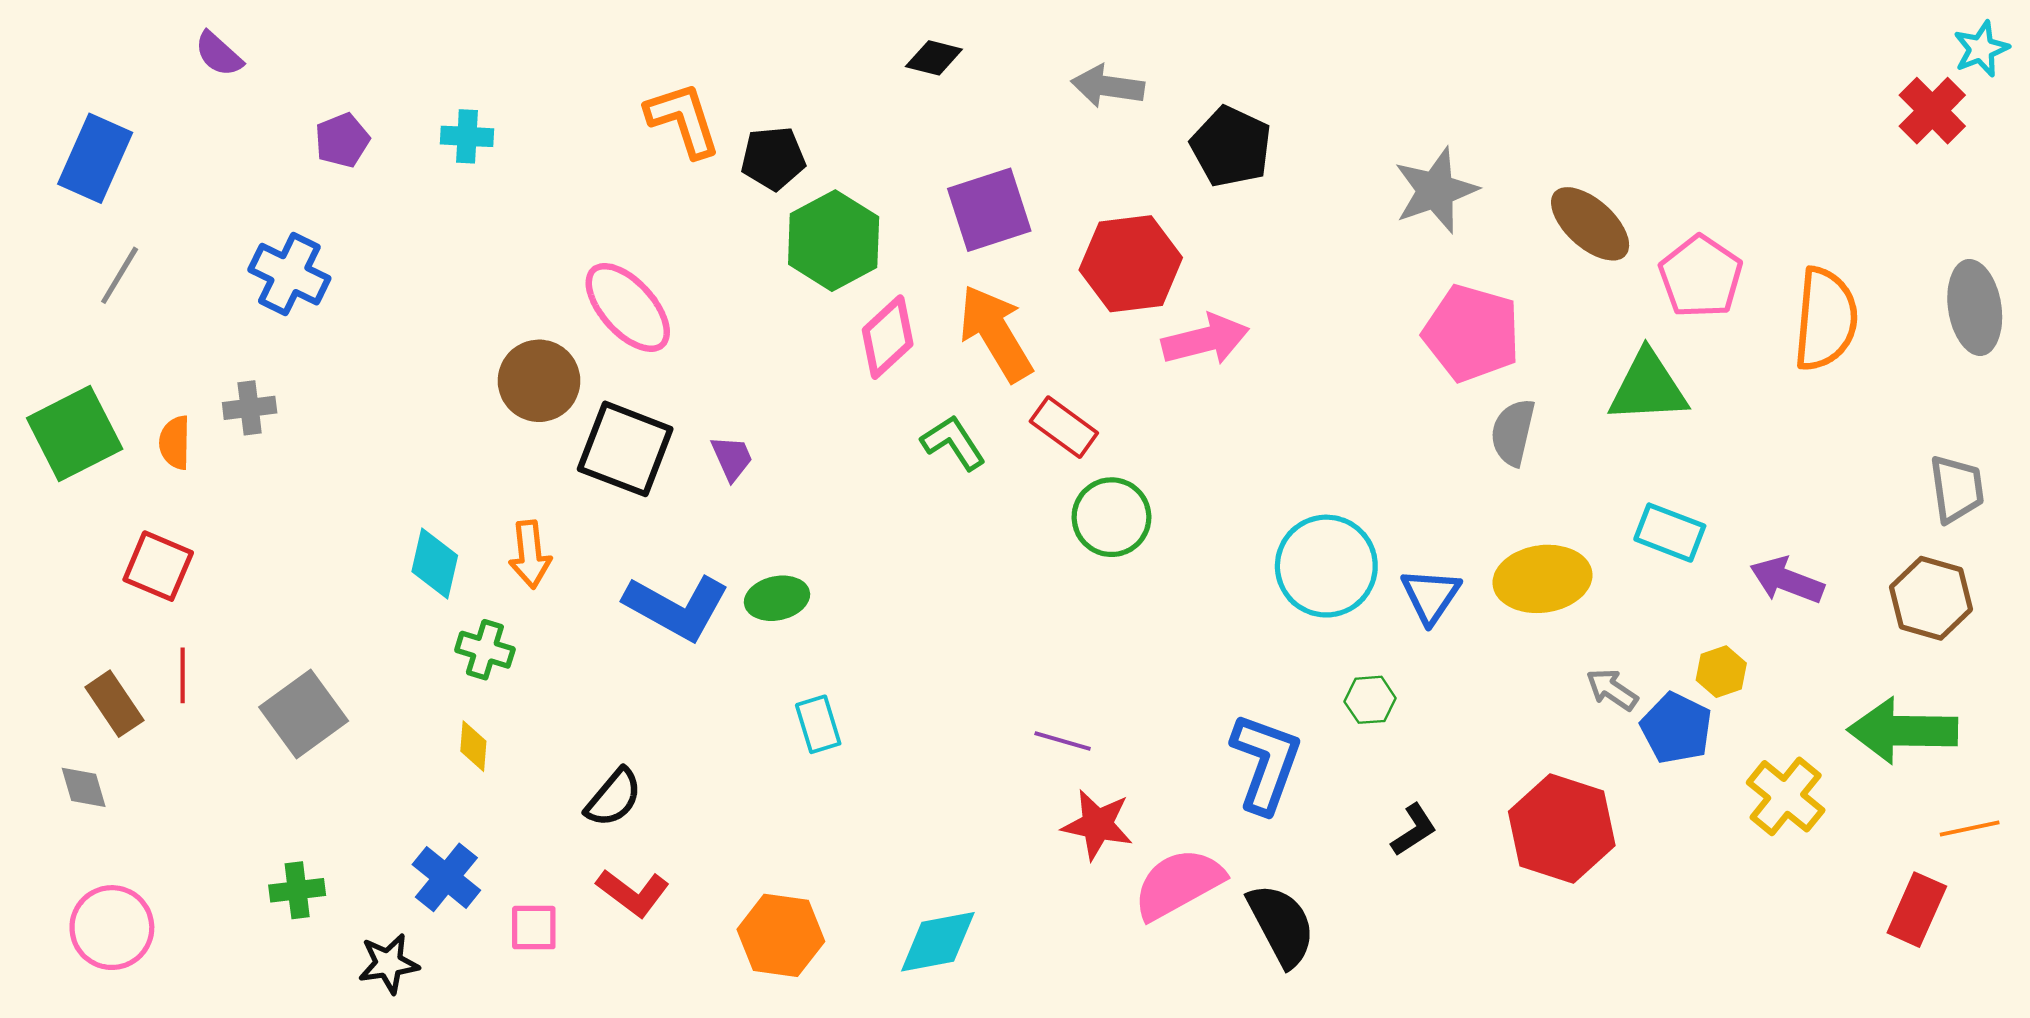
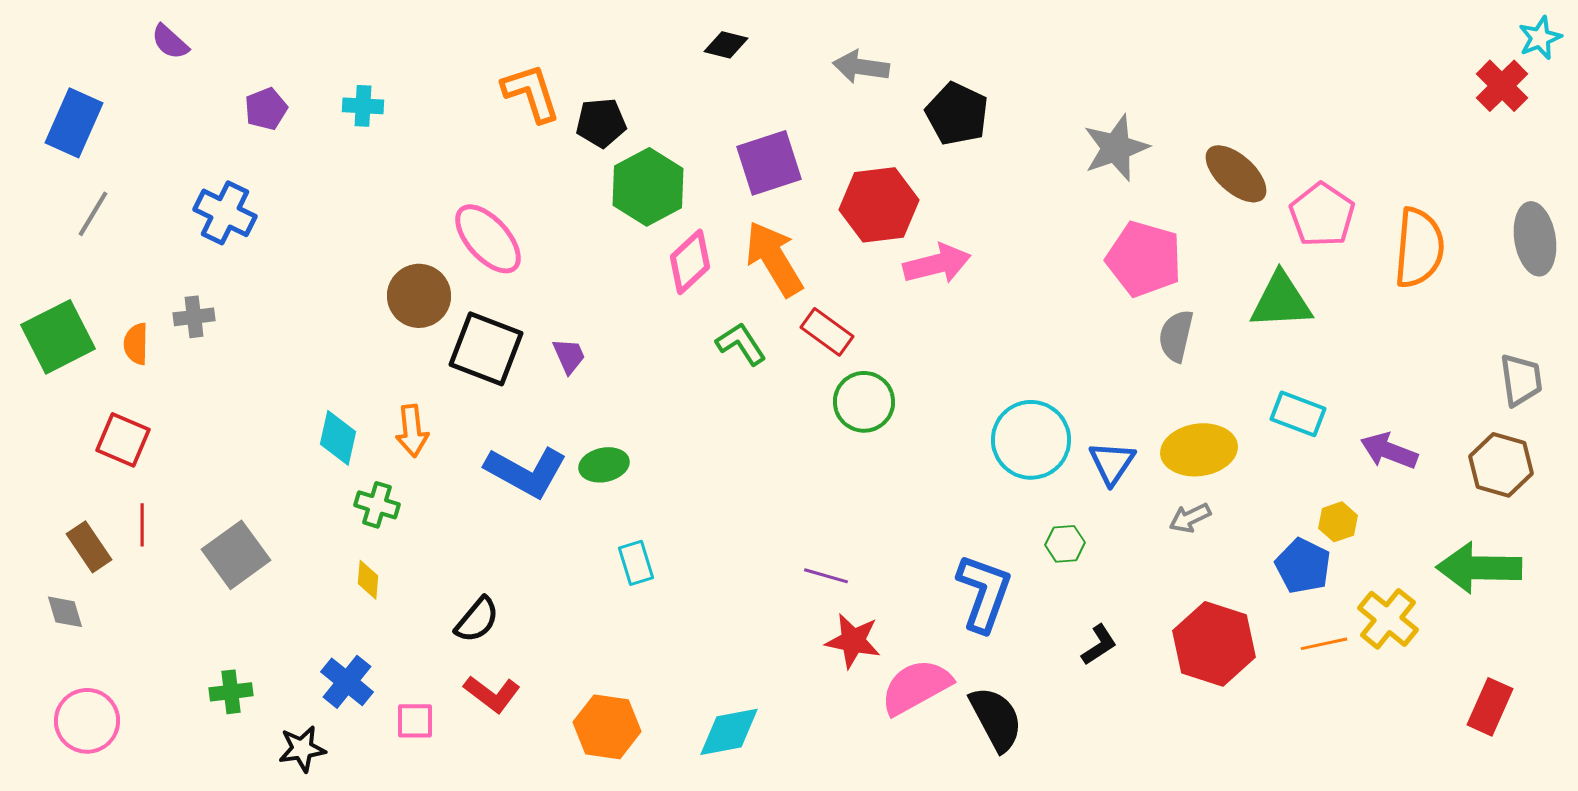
gray arrow: (1612, 690) -> (1190, 518), moved, turned -60
orange line: (1970, 829) -> (1324, 644), moved

